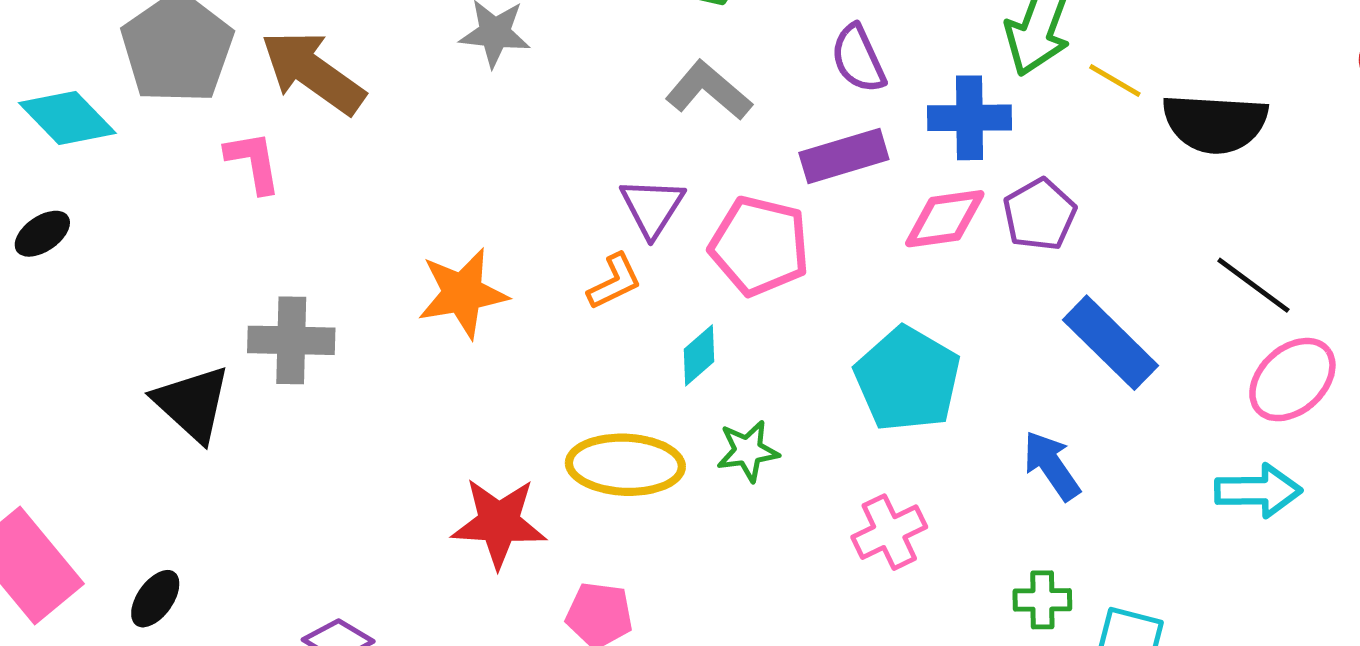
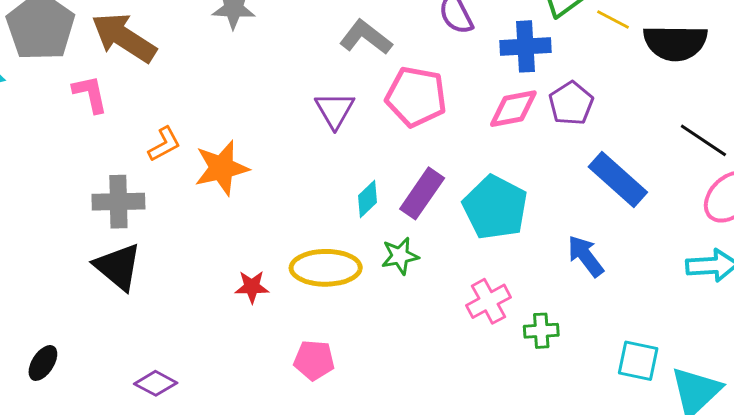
purple rectangle: (844, 156) -> (422, 193), moved, turned -36
pink pentagon: (760, 246) -> (416, 97), moved
orange L-shape: (614, 282) -> (164, 144), moved
black triangle: (192, 404) -> (118, 267), moved
red star: (499, 523) -> (252, 287), moved, size x0.6
green cross: (1042, 600) -> (541, 331), moved

